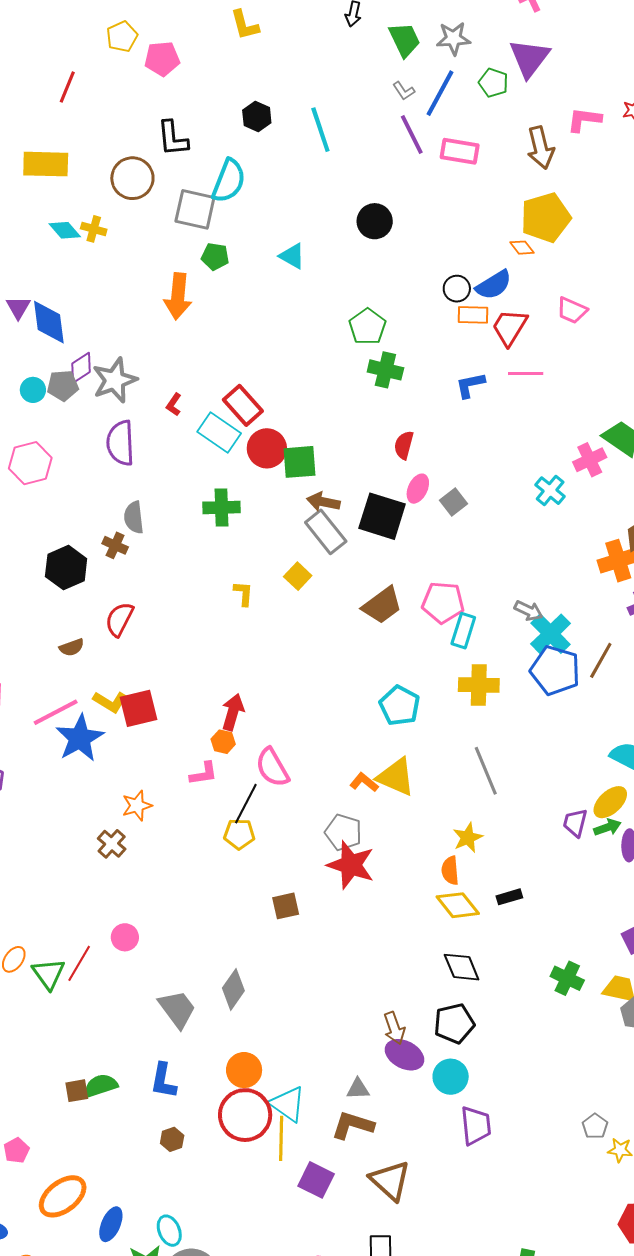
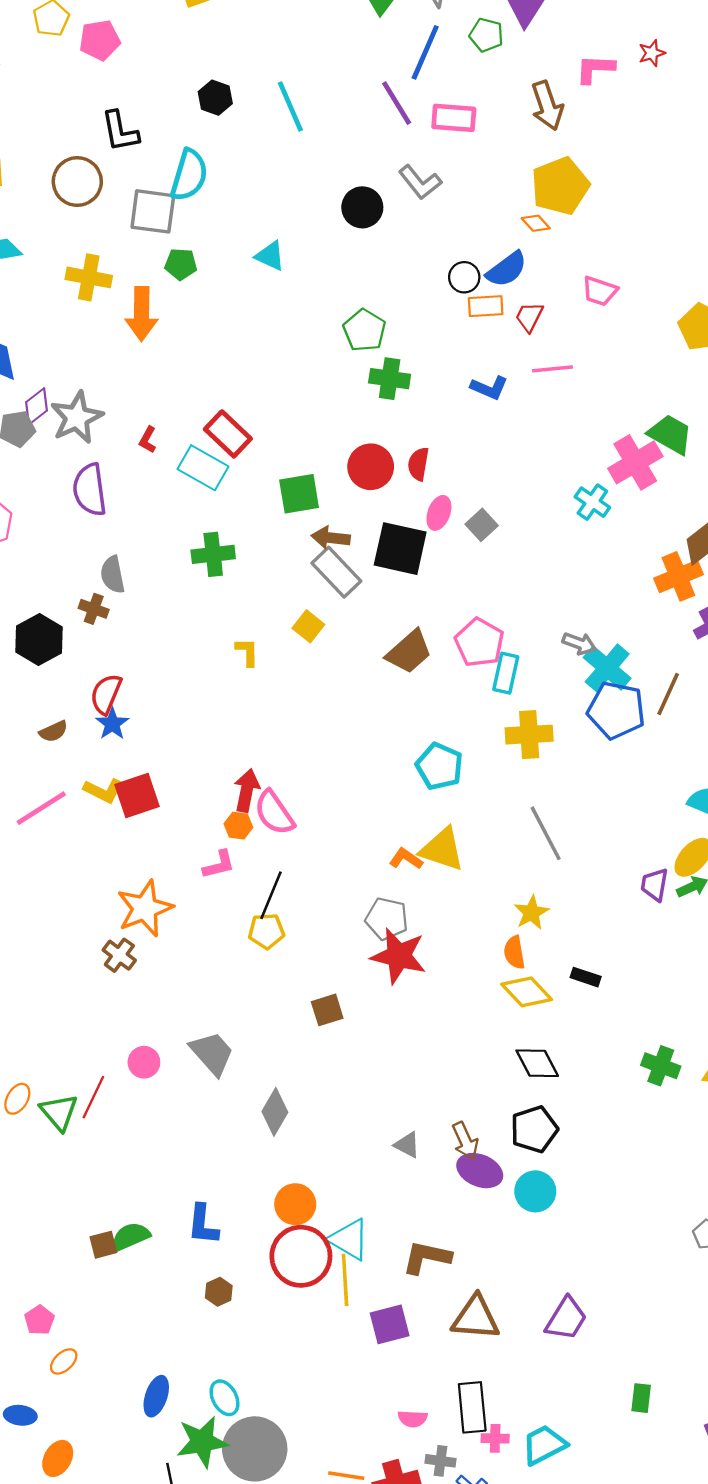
gray L-shape: (404, 91) -> (420, 182), moved, size x1.6
yellow cross: (94, 229) -> (89, 277), moved, size x1.5
red trapezoid: (510, 327) -> (529, 317), size x0.7
blue L-shape: (470, 385) -> (489, 388), turned -140
red circle: (267, 448) -> (371, 467), moved
pink cross: (590, 460) -> (635, 462), size x1.4
pink pentagon: (443, 603) -> (479, 643), turned 30
blue star: (80, 738) -> (112, 724), moved, size x0.6
pink semicircle: (272, 767) -> (274, 813), moved
orange star: (137, 806) -> (145, 908), size x1.6
black rectangle: (509, 897) -> (586, 977), turned 40
gray trapezoid: (177, 1009) -> (212, 1053), moved
gray triangle: (358, 1089) -> (407, 1145), moved, turned 35
purple trapezoid: (476, 1126) -> (566, 1319), moved, turned 42
purple square: (316, 1180) -> (390, 1324), turned -36
brown triangle: (390, 1181) -> (476, 1318), turned -33
orange ellipse: (63, 1196) -> (64, 1361), moved, size x0.5

